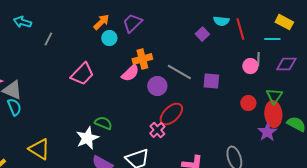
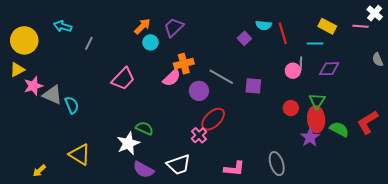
cyan semicircle: (14, 107) -> (72, 105), moved

